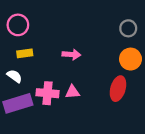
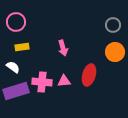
pink arrow: (71, 54) -> (63, 48), turned 70
red ellipse: (118, 89) -> (89, 75), moved

